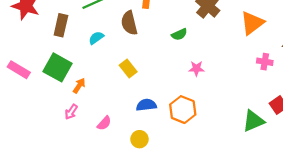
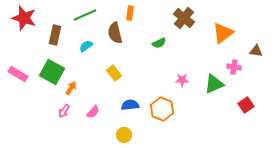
pink star: (196, 69) -> (182, 80), moved
green triangle: (253, 121) -> (214, 84), moved
pink semicircle: (104, 123) -> (93, 112), moved

